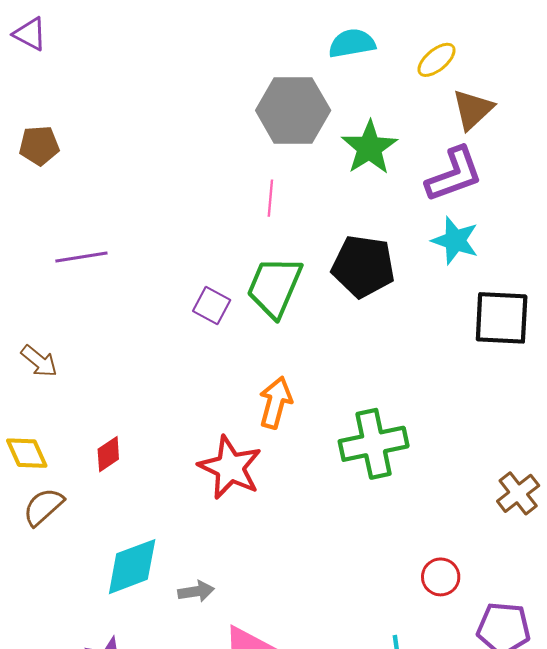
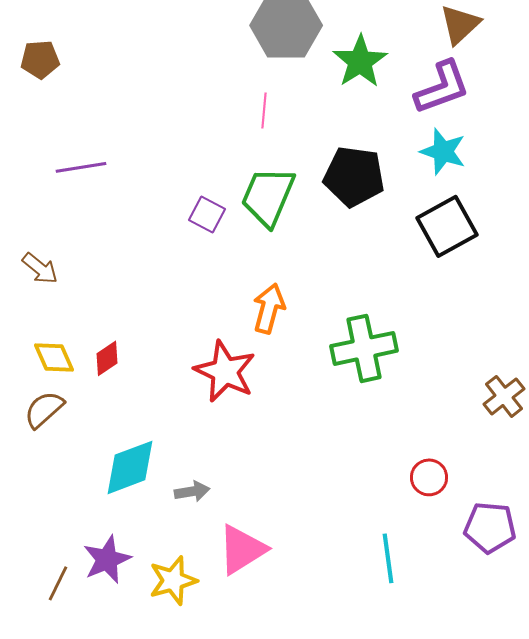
black square: (502, 318) -> (447, 226), moved, turned -32
yellow diamond: (27, 453) -> (54, 357), moved

